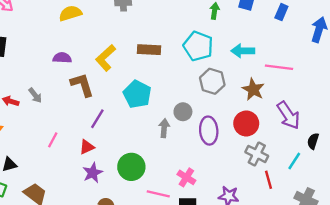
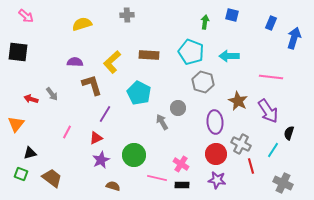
blue rectangle: (281, 12) -> (271, 23), moved
pink line: (279, 67) -> (271, 77), moved
brown star: (253, 89) -> (238, 101), moved
red circle: (246, 123) -> (216, 154), moved
gray arrow: (164, 128) -> (162, 122), turned -35
purple ellipse: (209, 131) -> (215, 122), moved

